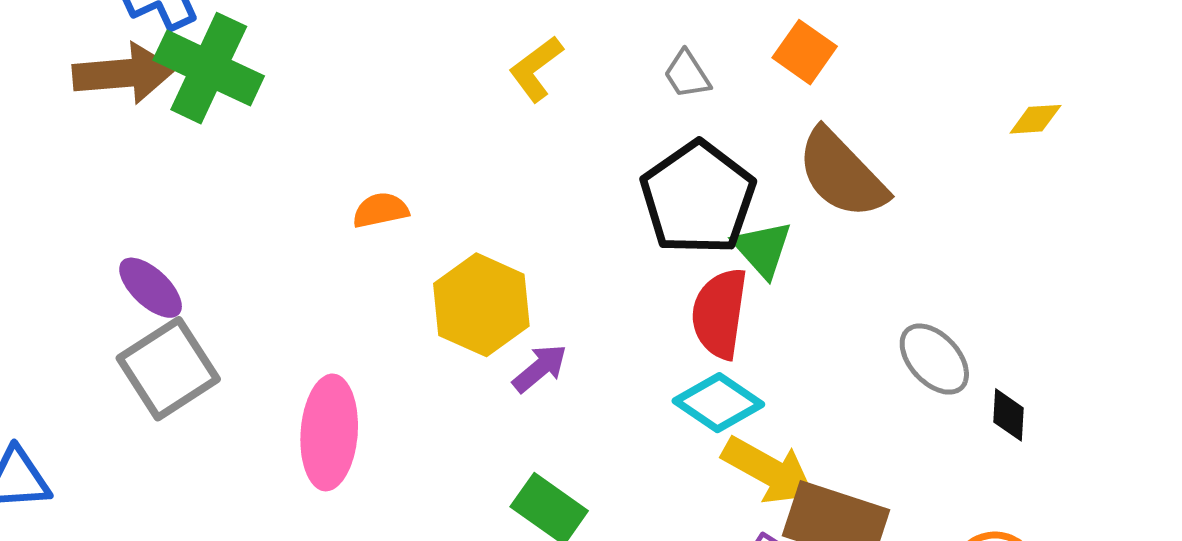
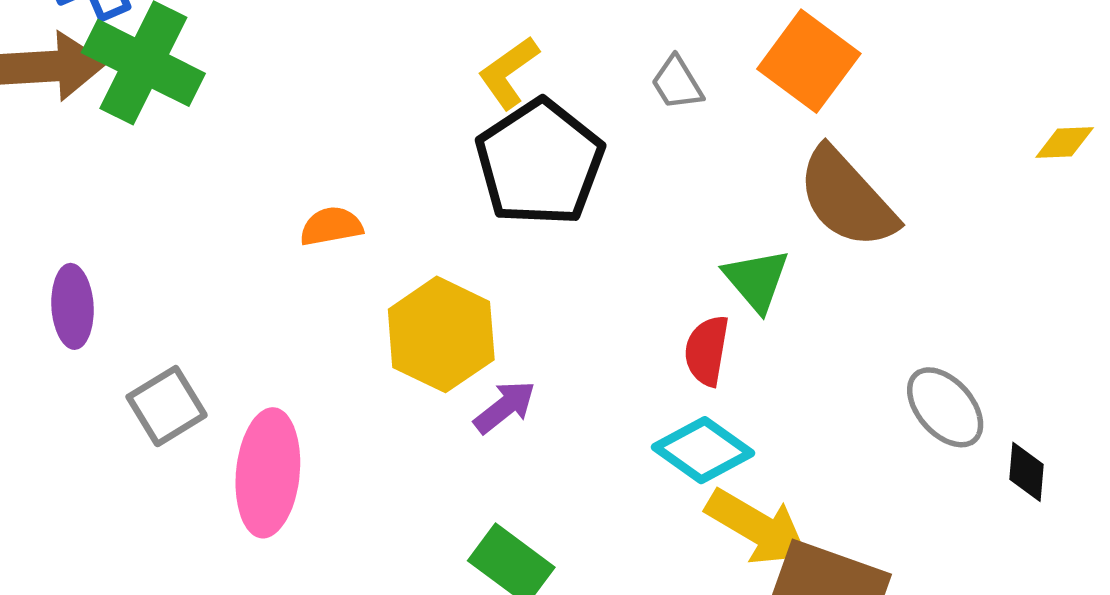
orange square: (805, 52) -> (809, 61), size x1.4
black pentagon: (698, 198) -> (540, 163), moved
purple ellipse: (151, 288) -> (72, 306), turned 42
red semicircle: (720, 313) -> (707, 351), size x0.7
gray square: (168, 369) -> (167, 406), moved, size x0.7

